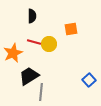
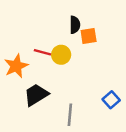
black semicircle: (32, 16) -> (75, 25), moved
gray line: (41, 92) -> (70, 115), moved

